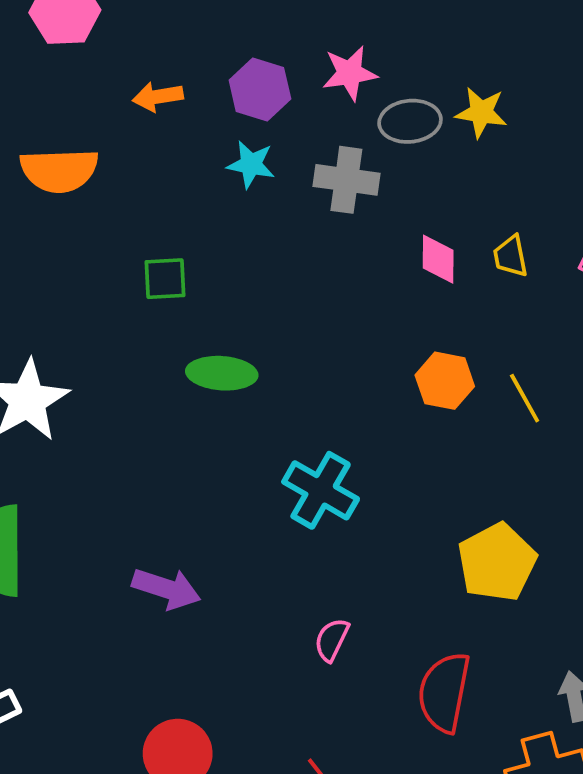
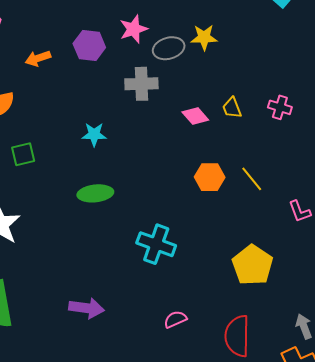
cyan star: (251, 164) -> (94, 134), moved
pink diamond: (438, 259) -> (195, 116), turned -32
green square: (165, 279) -> (23, 154), moved
pink semicircle: (332, 640) -> (175, 319), turned 50

